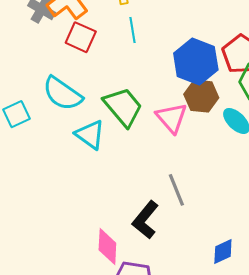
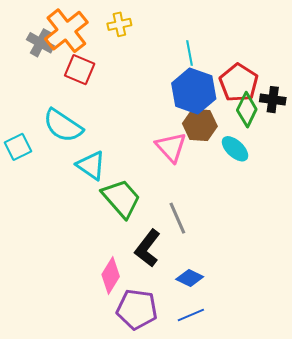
cyan line: (133, 30) -> (190, 53), moved
green trapezoid: (123, 107) -> (121, 198), moved
pink diamond: (107, 246) -> (111, 275), turned 30
blue diamond: (223, 252) -> (190, 278), moved, turned 52

